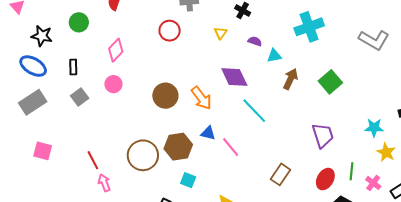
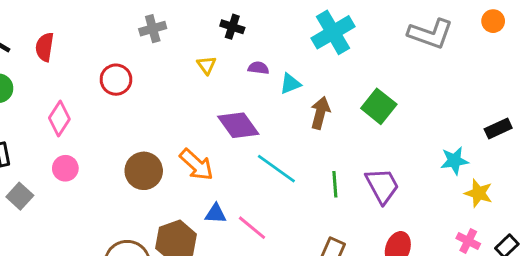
red circle: (170, 31) -> (116, 80), moved
green line: (352, 171) -> (335, 184), moved

